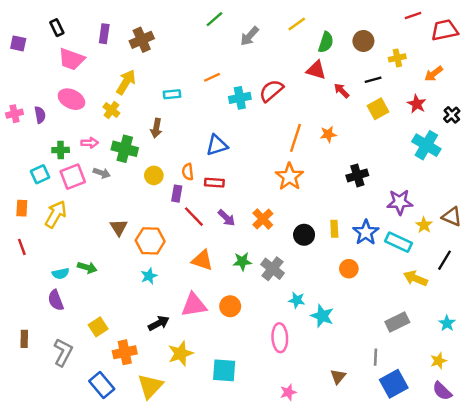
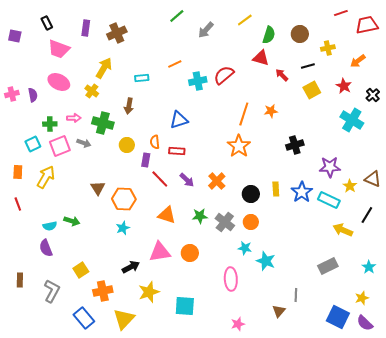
orange circle: (349, 269) -> (251, 222), moved
gray line: (376, 357) -> (296, 295), moved
blue square: (394, 384) -> (338, 317), moved, turned -35

